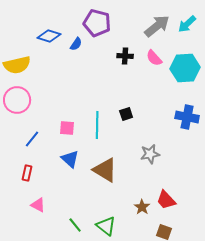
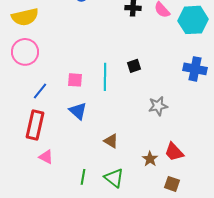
brown triangle: (105, 170) -> (111, 141), moved, size x0.6
red rectangle: (27, 173) -> (35, 125), size x1.8
green line: (75, 225) -> (83, 177), turned 49

